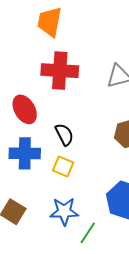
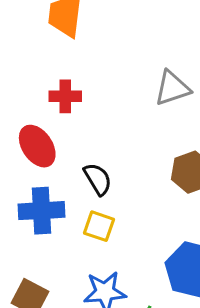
red cross: (60, 71) -> (65, 96), moved, size x0.6

